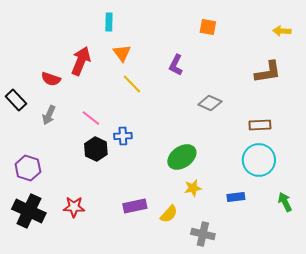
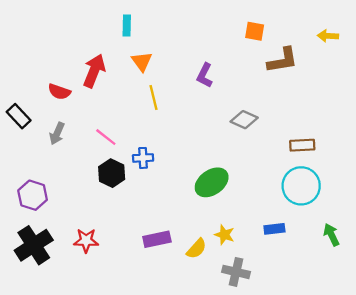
orange square: (208, 27) -> (255, 31), moved
brown L-shape: (268, 72) -> (283, 60), moved
yellow line: (132, 84) -> (153, 98), turned 30
yellow star: (193, 188) -> (224, 235), moved, turned 30
black cross: (29, 211) -> (34, 245), turned 32

